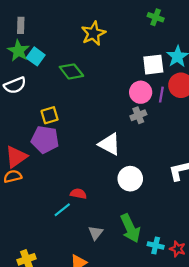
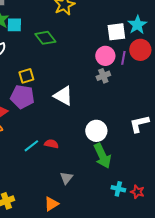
cyan square: (36, 56) -> (14, 25), turned -35
white triangle: (109, 144) -> (63, 96), moved
cyan line: (62, 210) -> (31, 146), moved
green arrow: (130, 228) -> (102, 156), moved

